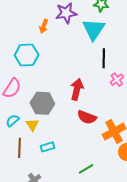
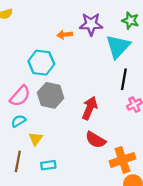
orange arrow: (44, 26) -> (65, 35), turned 56
gray hexagon: (42, 103) -> (51, 95), moved
cyan semicircle: (13, 121) -> (19, 121), moved

